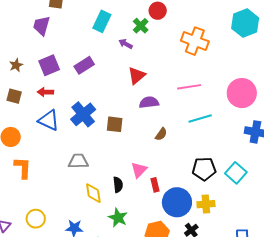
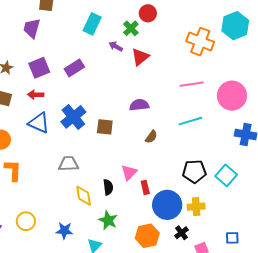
orange cross: (195, 41) -> (200, 42), moved
red triangle: (137, 76) -> (140, 57), moved
pink line: (189, 87) -> (192, 84), moved

